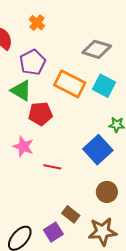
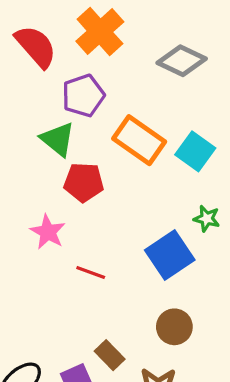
orange cross: (37, 23) -> (100, 31), size x1.8
gray diamond: (97, 49) -> (182, 61), moved

